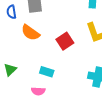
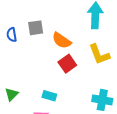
orange semicircle: (30, 33) -> (62, 40), moved

